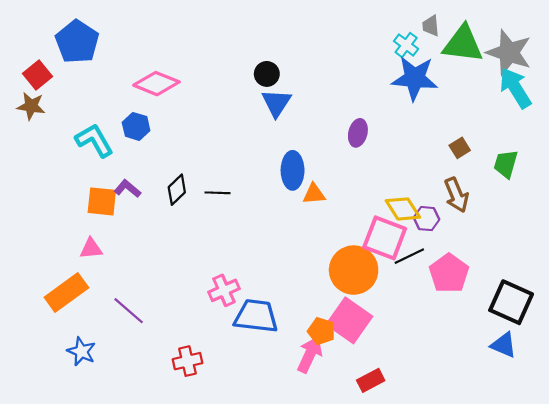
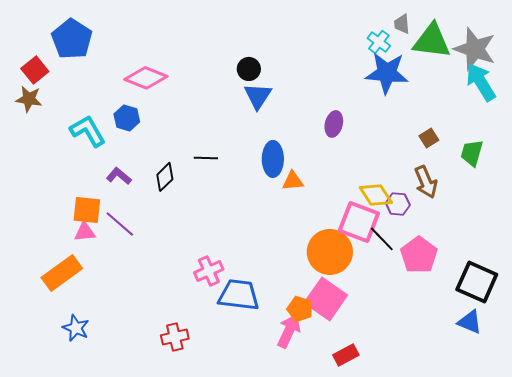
black line: (218, 193) -> (206, 158), moved
orange square: (102, 201) -> (87, 210), moved
black line: (409, 256) -> (382, 239), turned 72
purple line: (129, 311) -> (120, 224), moved

